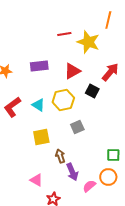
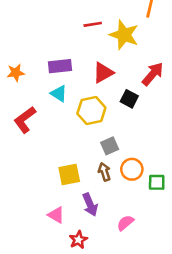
cyan triangle: (38, 105) -> (59, 94), moved
yellow square: (41, 137) -> (69, 174), moved
brown arrow: (60, 156) -> (104, 172), moved
purple arrow: (72, 172) -> (90, 205), moved
orange circle: (108, 177) -> (132, 169), moved

